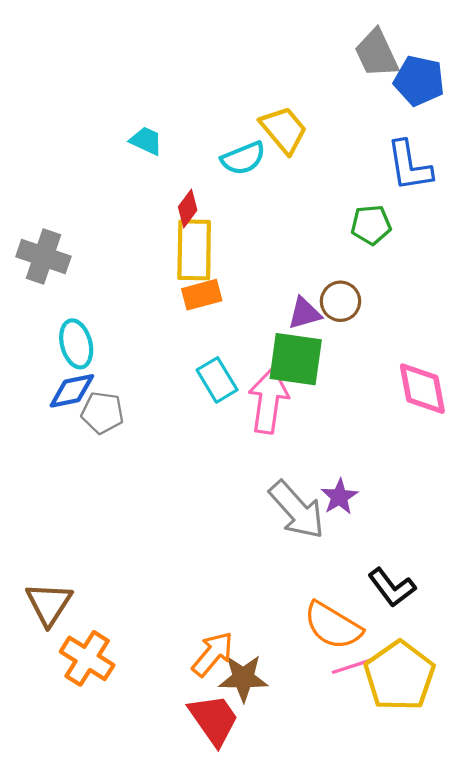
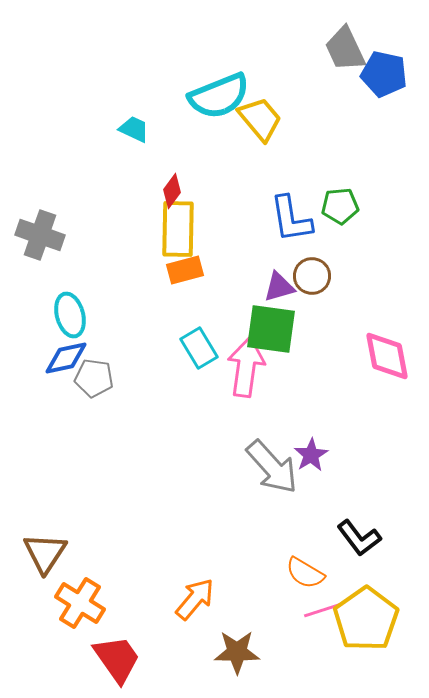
cyan semicircle: (243, 158) -> (219, 96), moved, size x1.5
blue L-shape: (409, 166) -> (291, 219), moved
orange semicircle: (333, 626) -> (305, 573), size x0.7
brown star: (243, 678) -> (237, 652), moved
red trapezoid: (214, 720) -> (117, 659), moved

